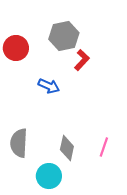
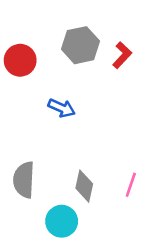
red L-shape: (82, 60) -> (122, 55), moved

